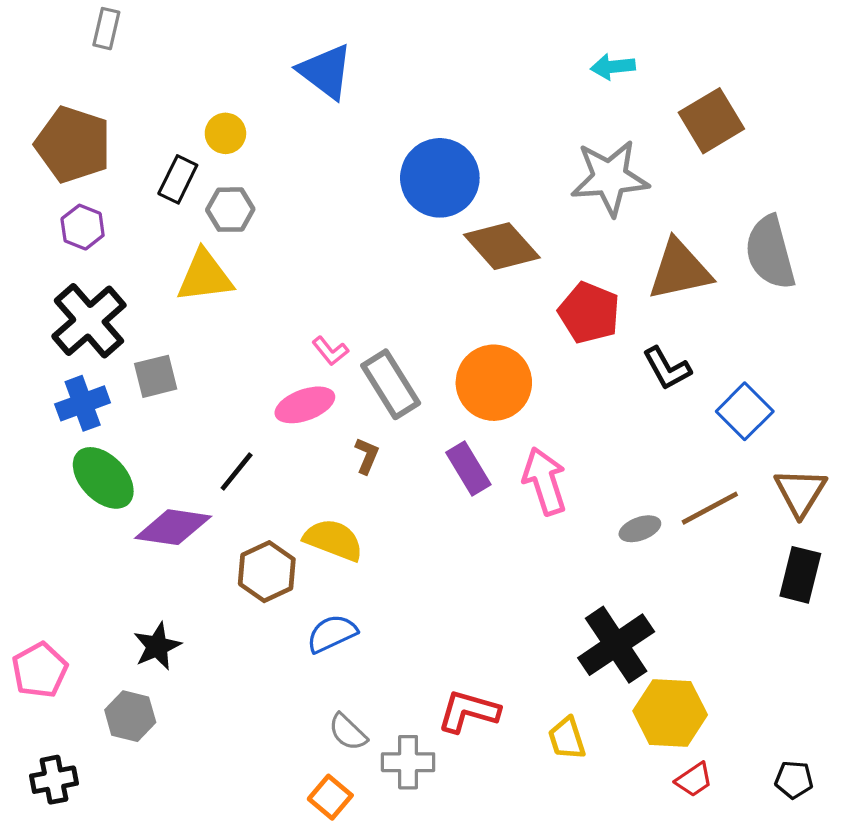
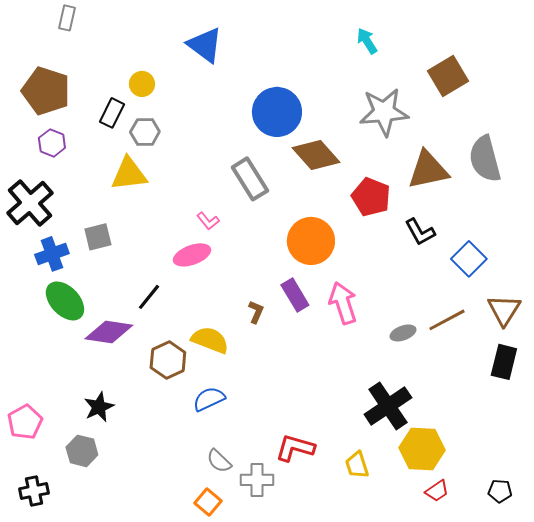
cyan arrow: (613, 67) -> (367, 41), moved, turned 64
black cross: (89, 321) -> (30, 203), moved
gray rectangle: (391, 384) -> (250, 179), moved
brown L-shape: (367, 456) -> (256, 312), moved

